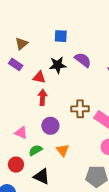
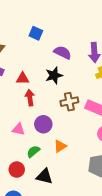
blue square: (61, 36) -> (36, 33), turned 32
black star: (58, 65) -> (54, 75), moved
pink triangle: (21, 133) -> (18, 129), moved
orange triangle: (63, 150) -> (60, 146), turned 48

